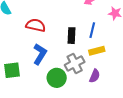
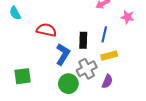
blue L-shape: (40, 54) -> (63, 54), moved

